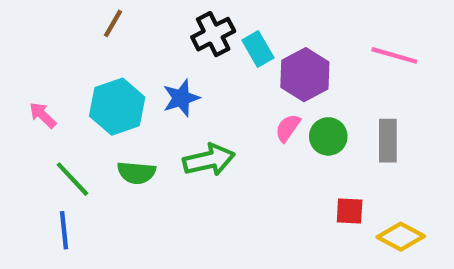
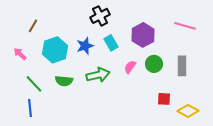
brown line: (113, 23) -> (33, 26), moved
cyan rectangle: (258, 49) -> (111, 43), moved
pink semicircle: (288, 128) -> (130, 67), moved

